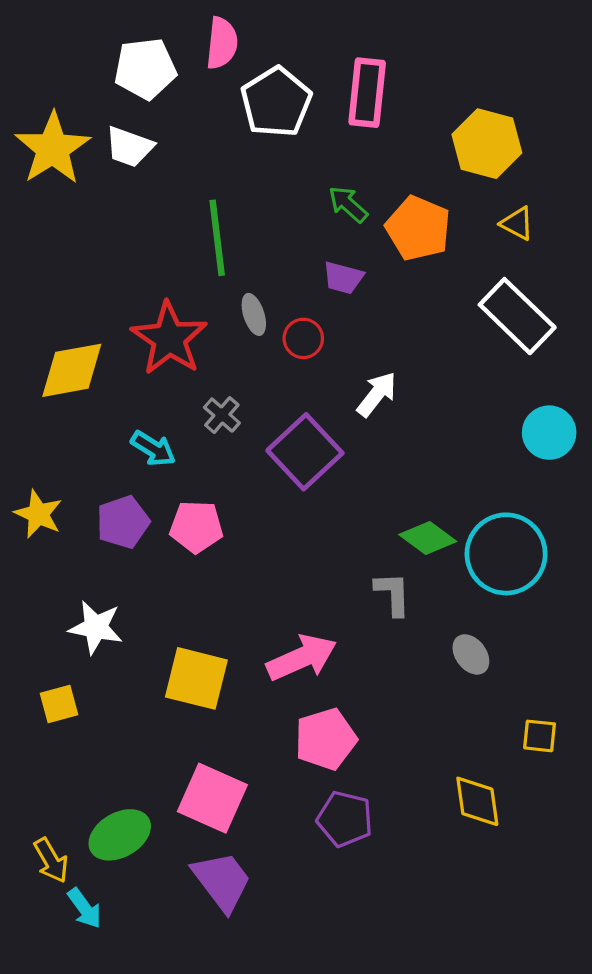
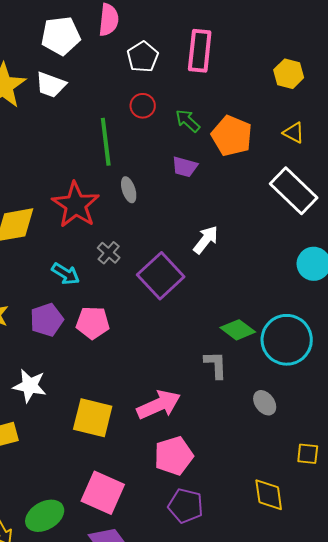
white pentagon: (276, 102) -> (143, 57), size x0.7
yellow hexagon: (487, 144) -> (289, 74), moved, size x0.7
red circle: (303, 338) -> (143, 106), moved

